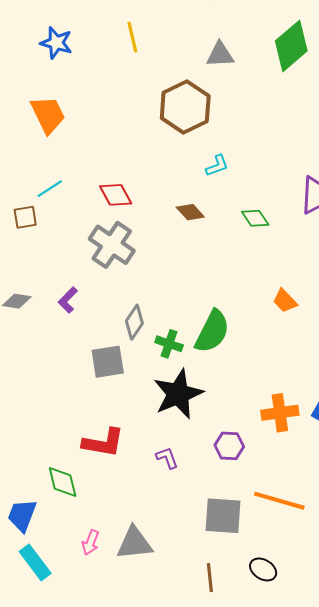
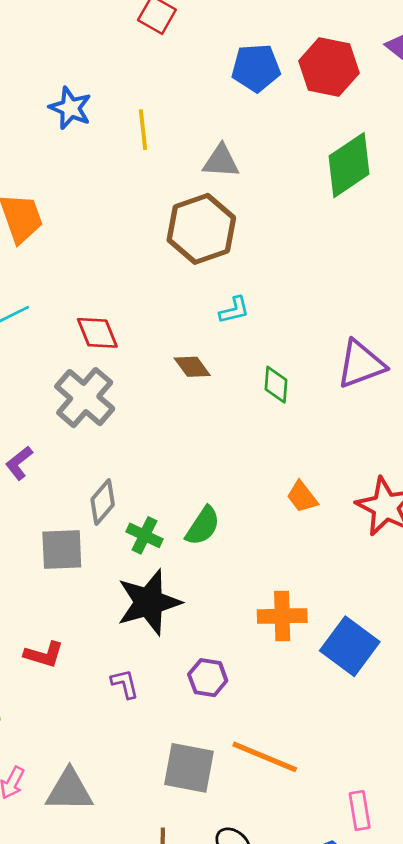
blue star: (56, 43) -> (70, 108), moved
gray triangle: (220, 55) -> (221, 161), moved
green diamond: (255, 218) -> (276, 385), turned 32
green semicircle: (212, 332) -> (203, 526), size x0.7
orange cross: (280, 413) -> (282, 616), moved
red L-shape: (103, 443) -> (44, 654), size x0.7

